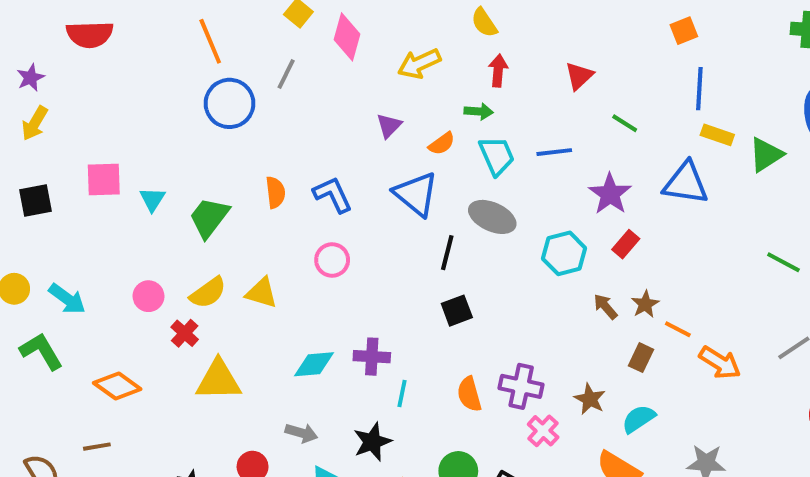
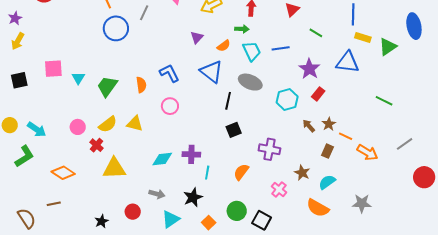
orange semicircle: (275, 192) -> (141, 85), moved
green line: (783, 262) -> (384, 101), moved
green L-shape: (41, 351) -> (24, 156), turned 90
purple cross: (521, 386) -> (269, 149), moved
orange semicircle: (469, 394) -> (241, 172), turned 54

